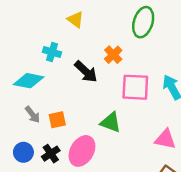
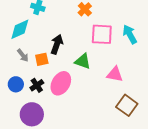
black arrow: (86, 72) -> (57, 44), moved, turned -114
cyan diamond: (29, 81) -> (20, 29), turned -35
pink triangle: (165, 139) -> (115, 74), moved

